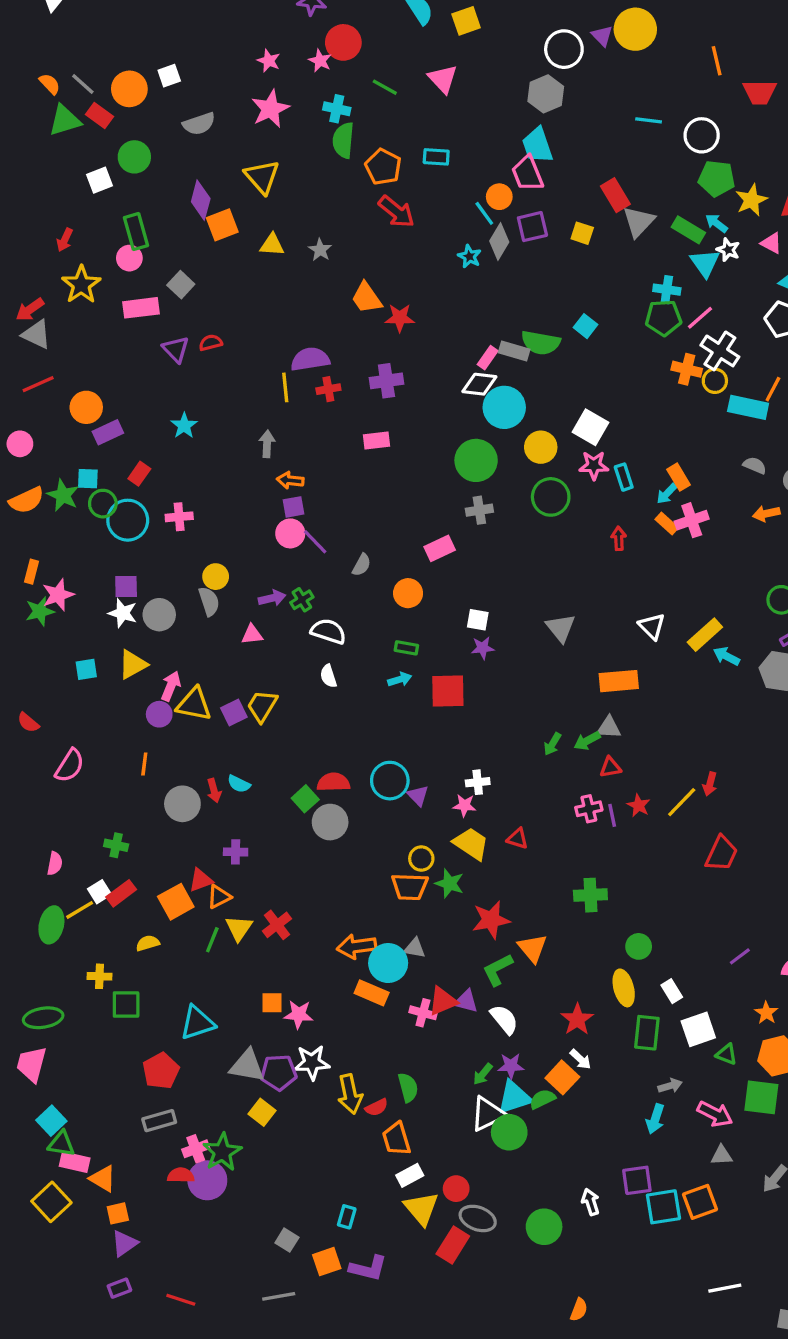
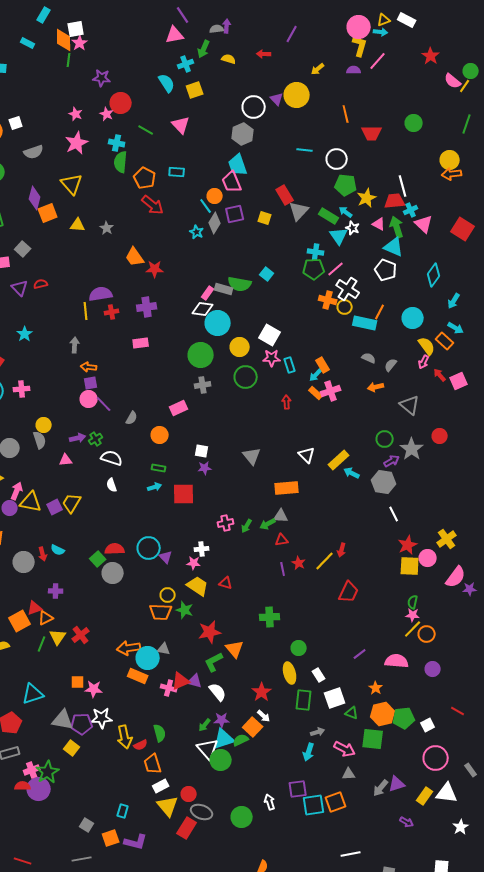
pink cross: (589, 809) -> (226, 523), moved
white triangle: (488, 1114) -> (208, 749), turned -45

